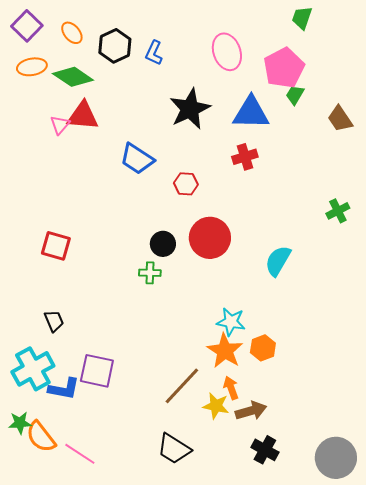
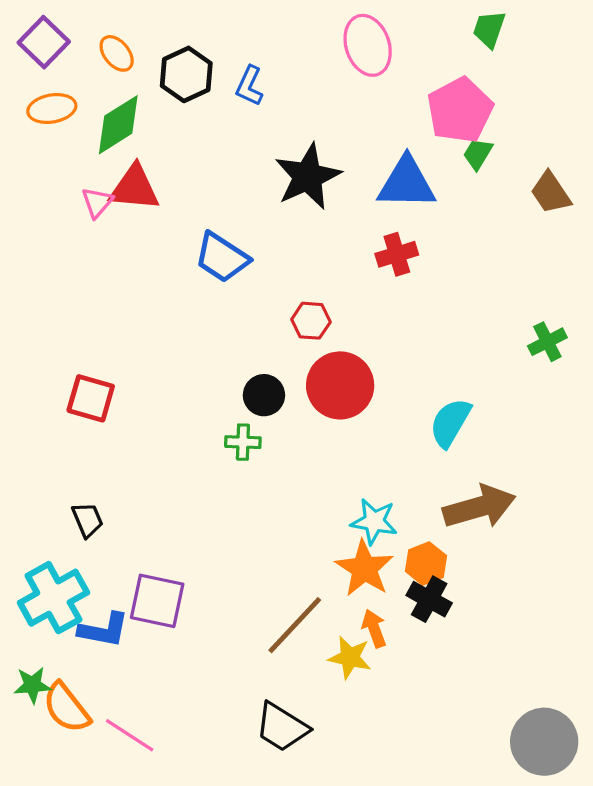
pink ellipse: (227, 52) -> (368, 45), moved
green diamond: (73, 77) -> (118, 125), turned -66
red hexagon: (186, 184) -> (311, 321), moved
brown arrow: (251, 411) -> (479, 507), moved, size x1.4
black cross: (265, 450) -> (429, 599), moved

